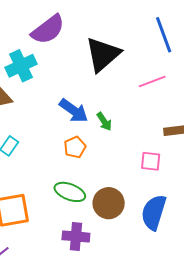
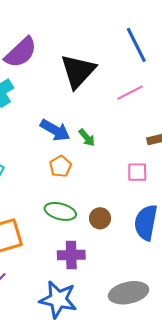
brown circle: (109, 203) -> (100, 218), size x0.7

